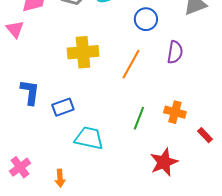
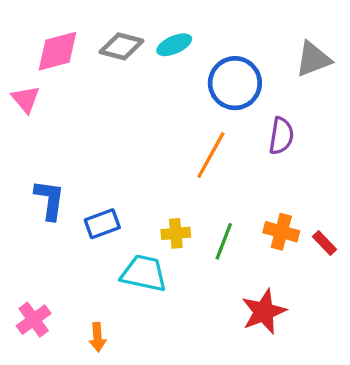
blue circle: (146, 19) -> (235, 83), size x1.4
yellow cross: (83, 52) -> (176, 233), moved, size x0.6
red rectangle: (205, 135) -> (324, 243), moved

